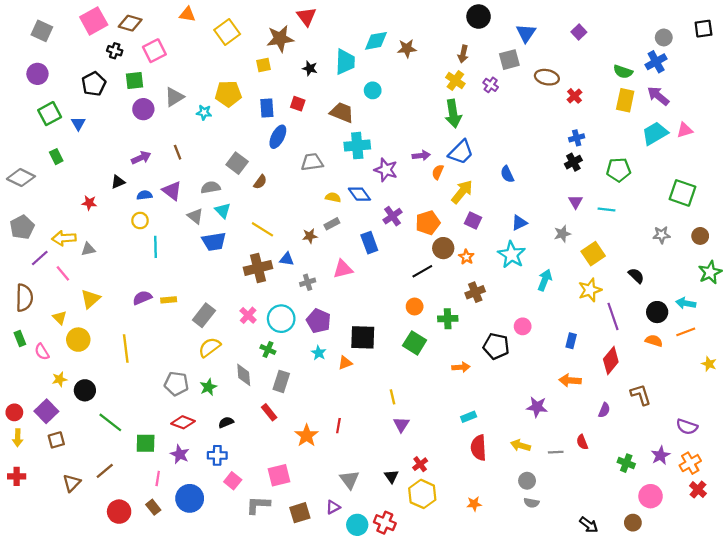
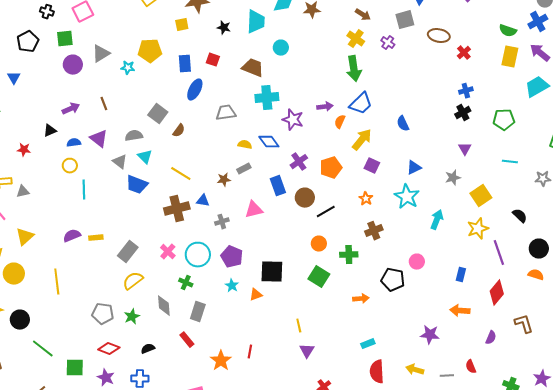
brown arrow: (463, 54) -> (363, 15), turned -70
cyan line: (606, 209) -> (510, 162), moved
blue trapezoid: (214, 241) -> (137, 185), turned 30
brown circle: (443, 248) -> (305, 198), moved

